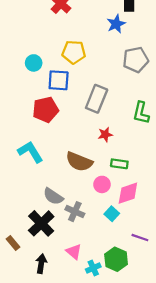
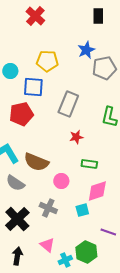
blue star: (116, 24) -> (86, 50), moved
brown semicircle: (79, 162) -> (36, 162), moved
pink circle: (102, 184) -> (61, 181), moved
gray semicircle: (53, 196) -> (15, 183), moved
cyan square: (112, 214) -> (82, 210), turned 32

